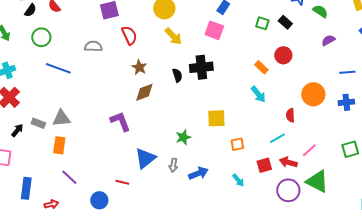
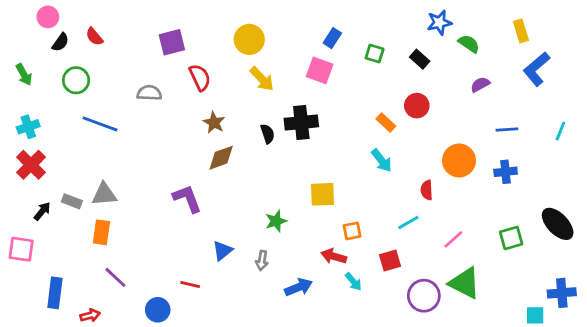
green square: (262, 23) -> (375, 54), moved
blue triangle: (145, 158) -> (222, 251), size x0.7
red arrow: (288, 162) -> (334, 256), moved
blue arrow: (198, 173) -> (299, 287), moved

